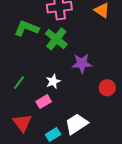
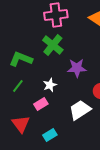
green L-shape: (27, 28) -> (21, 59), moved
white trapezoid: (76, 124) -> (80, 110), moved

